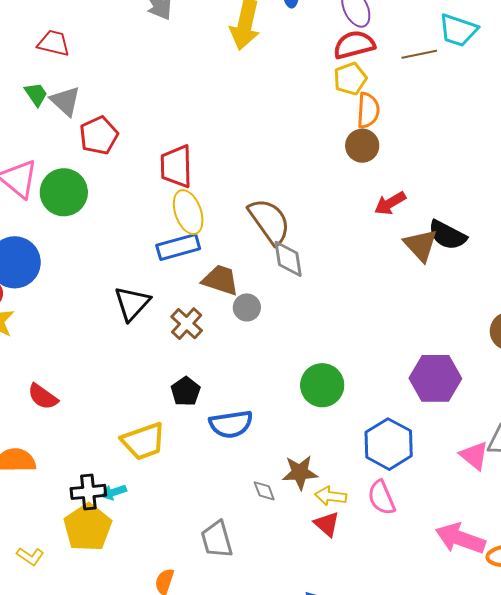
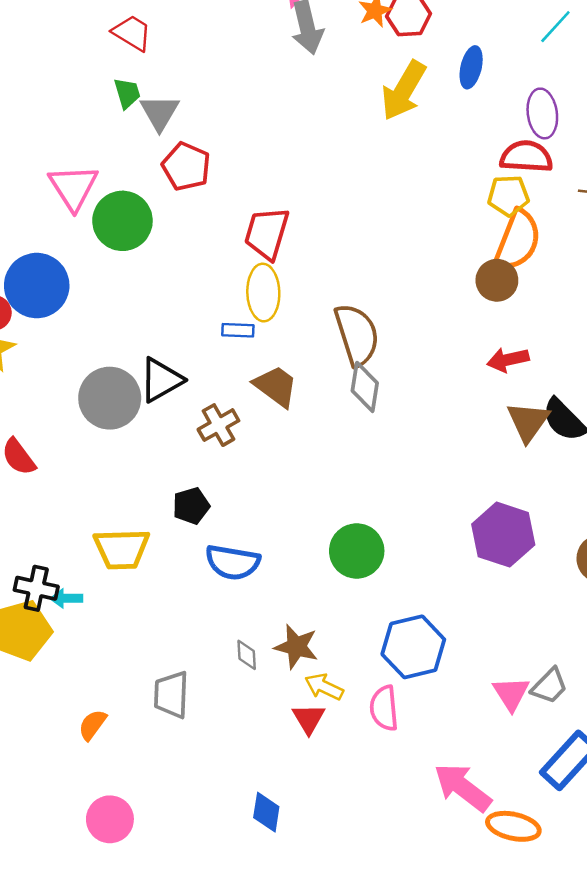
red trapezoid: (54, 43) -> (132, 33), moved
orange semicircle: (368, 110) -> (518, 240), size x1.4
red pentagon: (99, 135) -> (186, 166), turned 30
blue rectangle: (178, 247) -> (238, 330), size x0.6
gray circle: (247, 307) -> (110, 398), moved, size x1.8
purple hexagon: (435, 378) -> (503, 535), moved

